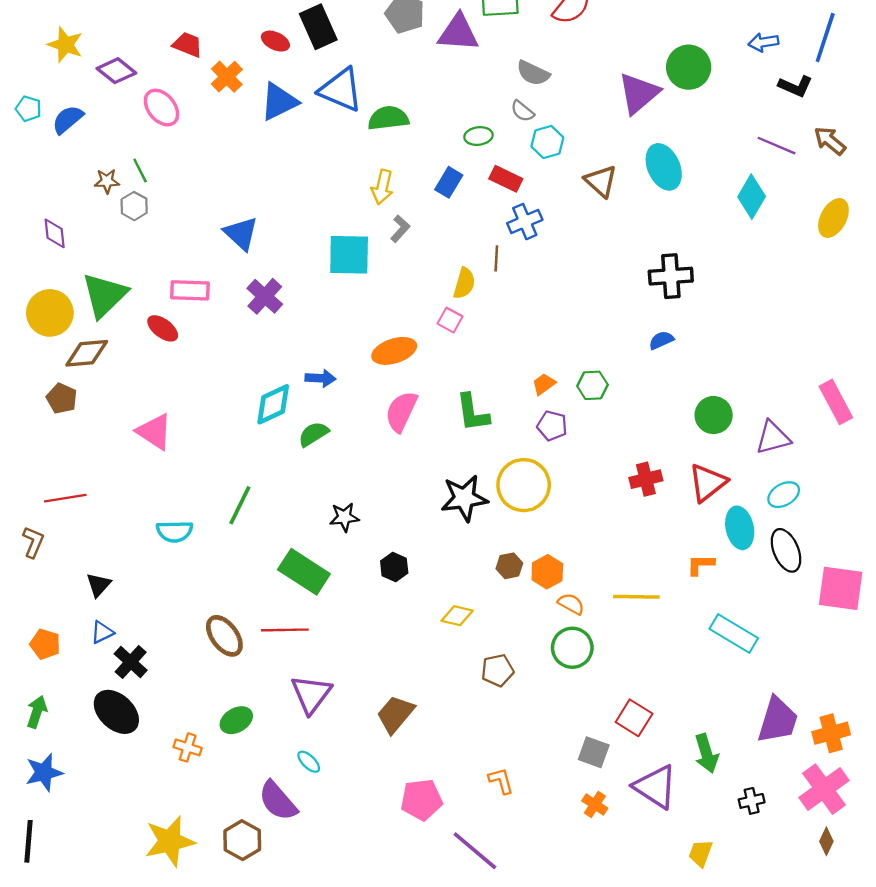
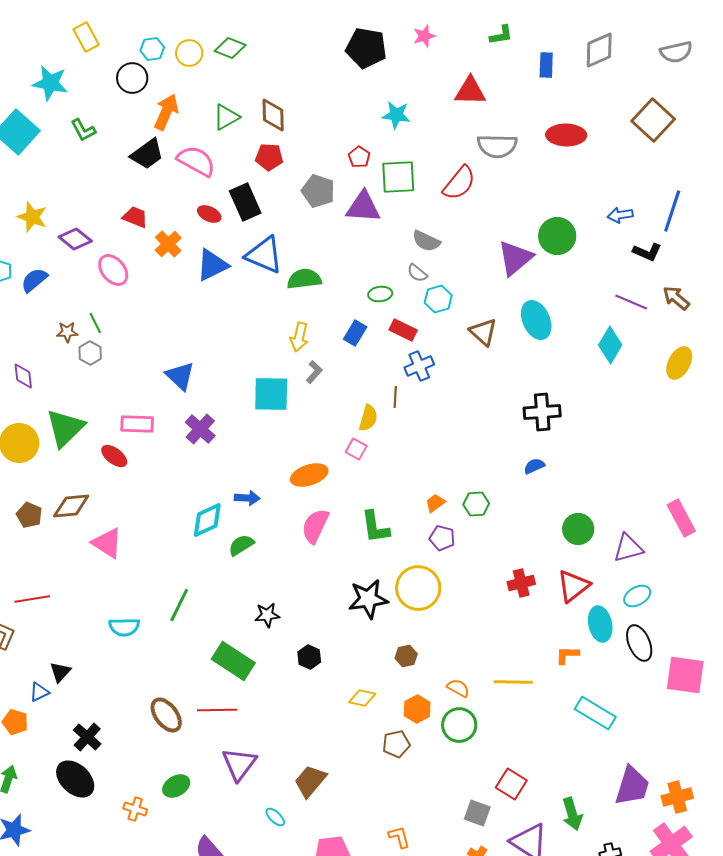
brown diamond: (87, 353) -> (71, 506), moved
orange hexagon: (547, 572) -> (417, 709), moved
blue triangle: (102, 632) -> (39, 692), moved
cyan ellipse: (309, 762) -> (275, 817), moved

